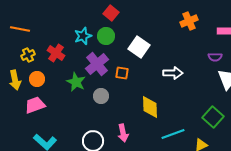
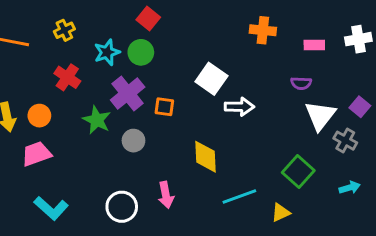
orange cross: (189, 21) -> (263, 30), turned 30
white square: (139, 47) -> (211, 79), moved
yellow cross: (28, 55) -> (64, 30), moved

